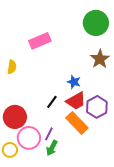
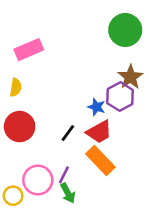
pink rectangle: (40, 41) -> (29, 50), moved
purple hexagon: (97, 107) -> (120, 97), moved
red circle: (15, 117) -> (20, 127), moved
green arrow: (52, 148) -> (68, 193), turned -56

